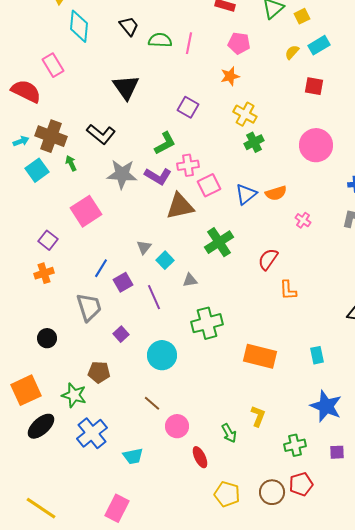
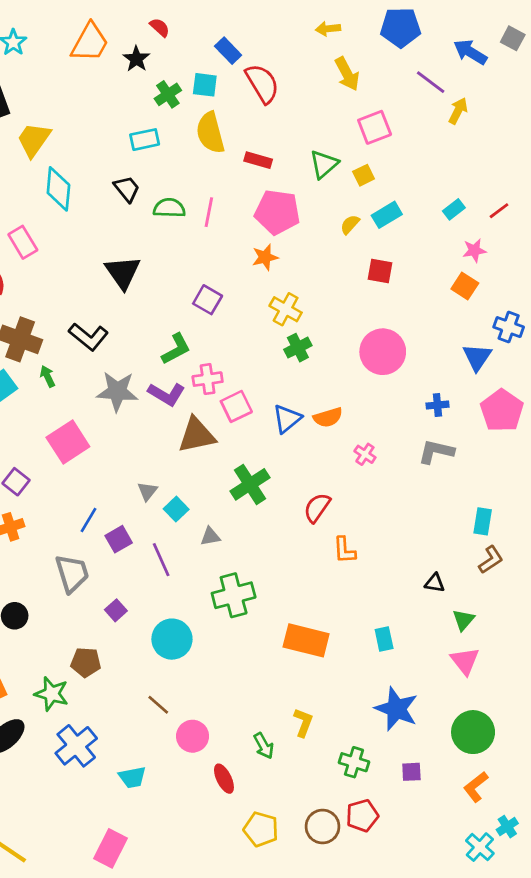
pink pentagon: (239, 43) -> (277, 212), size x1.5
green cross: (295, 445) -> (354, 762), turned 30

